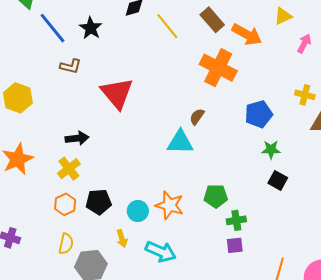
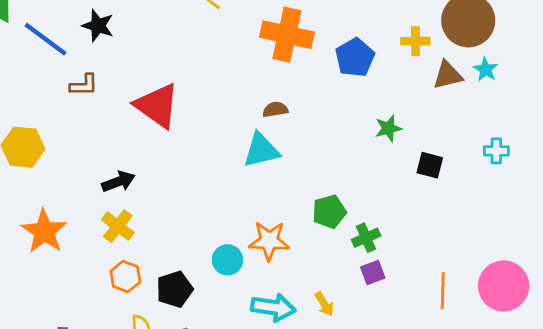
blue pentagon: (259, 114) -> (355, 57), moved
brown semicircle: (197, 117) -> (275, 109), turned 60
black square: (278, 180) -> (430, 165), moved
black pentagon: (99, 202) -> (175, 289), moved
yellow arrow: (122, 238) -> (324, 304), moved

